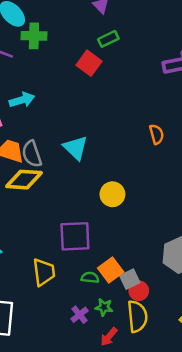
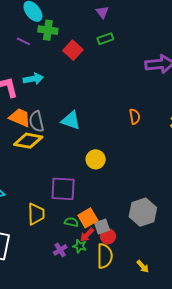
red square: (89, 63) -> (73, 50), moved
cyan triangle: (76, 148) -> (71, 120), turned -30
red arrow: (109, 337) -> (87, 235), moved

